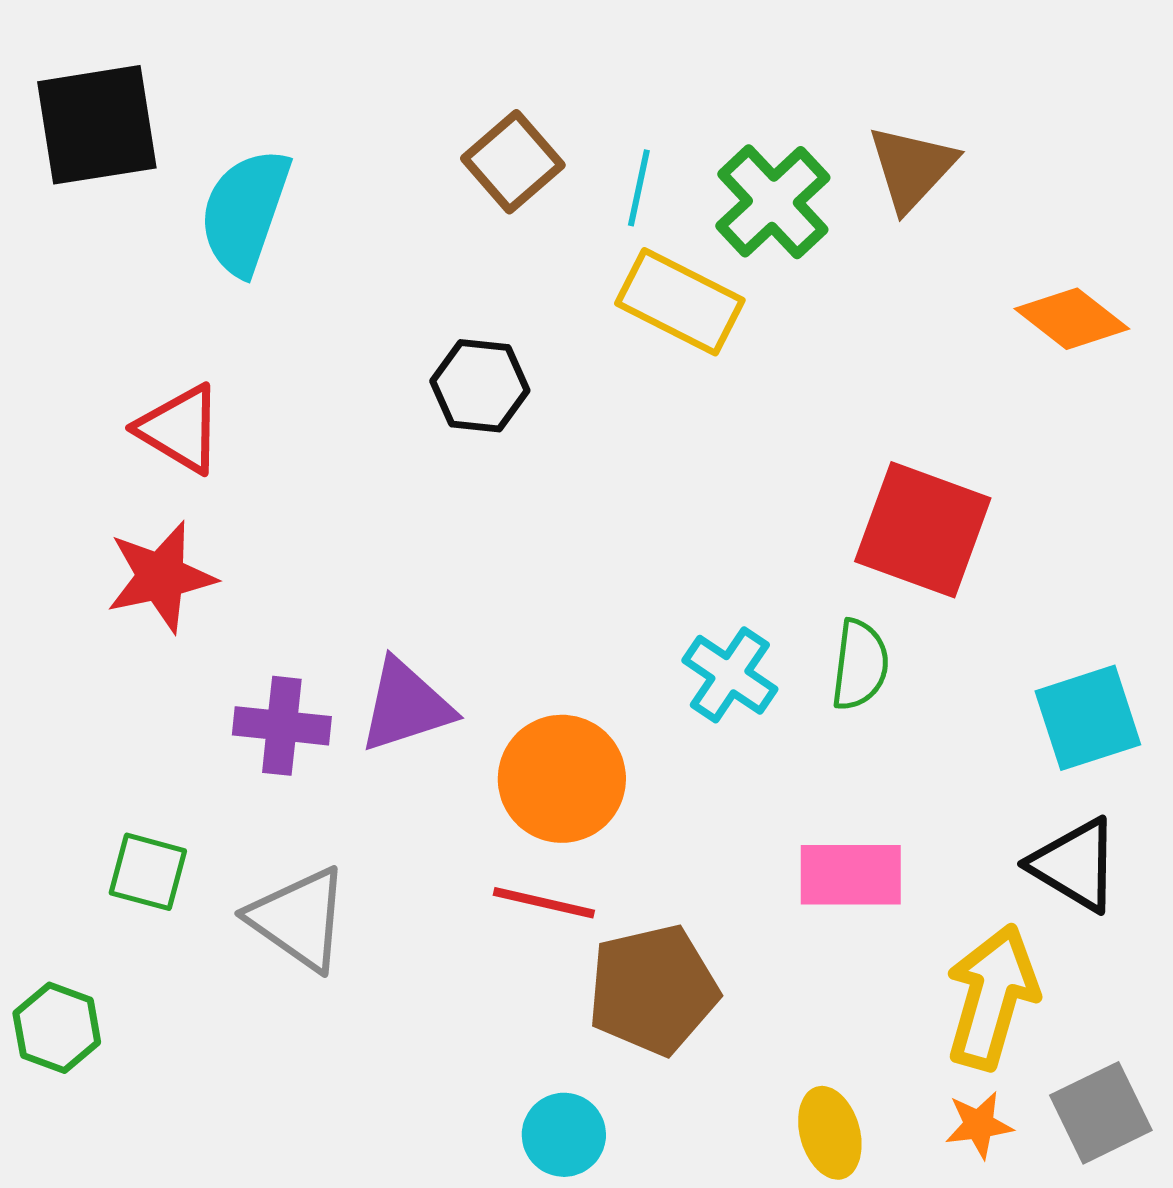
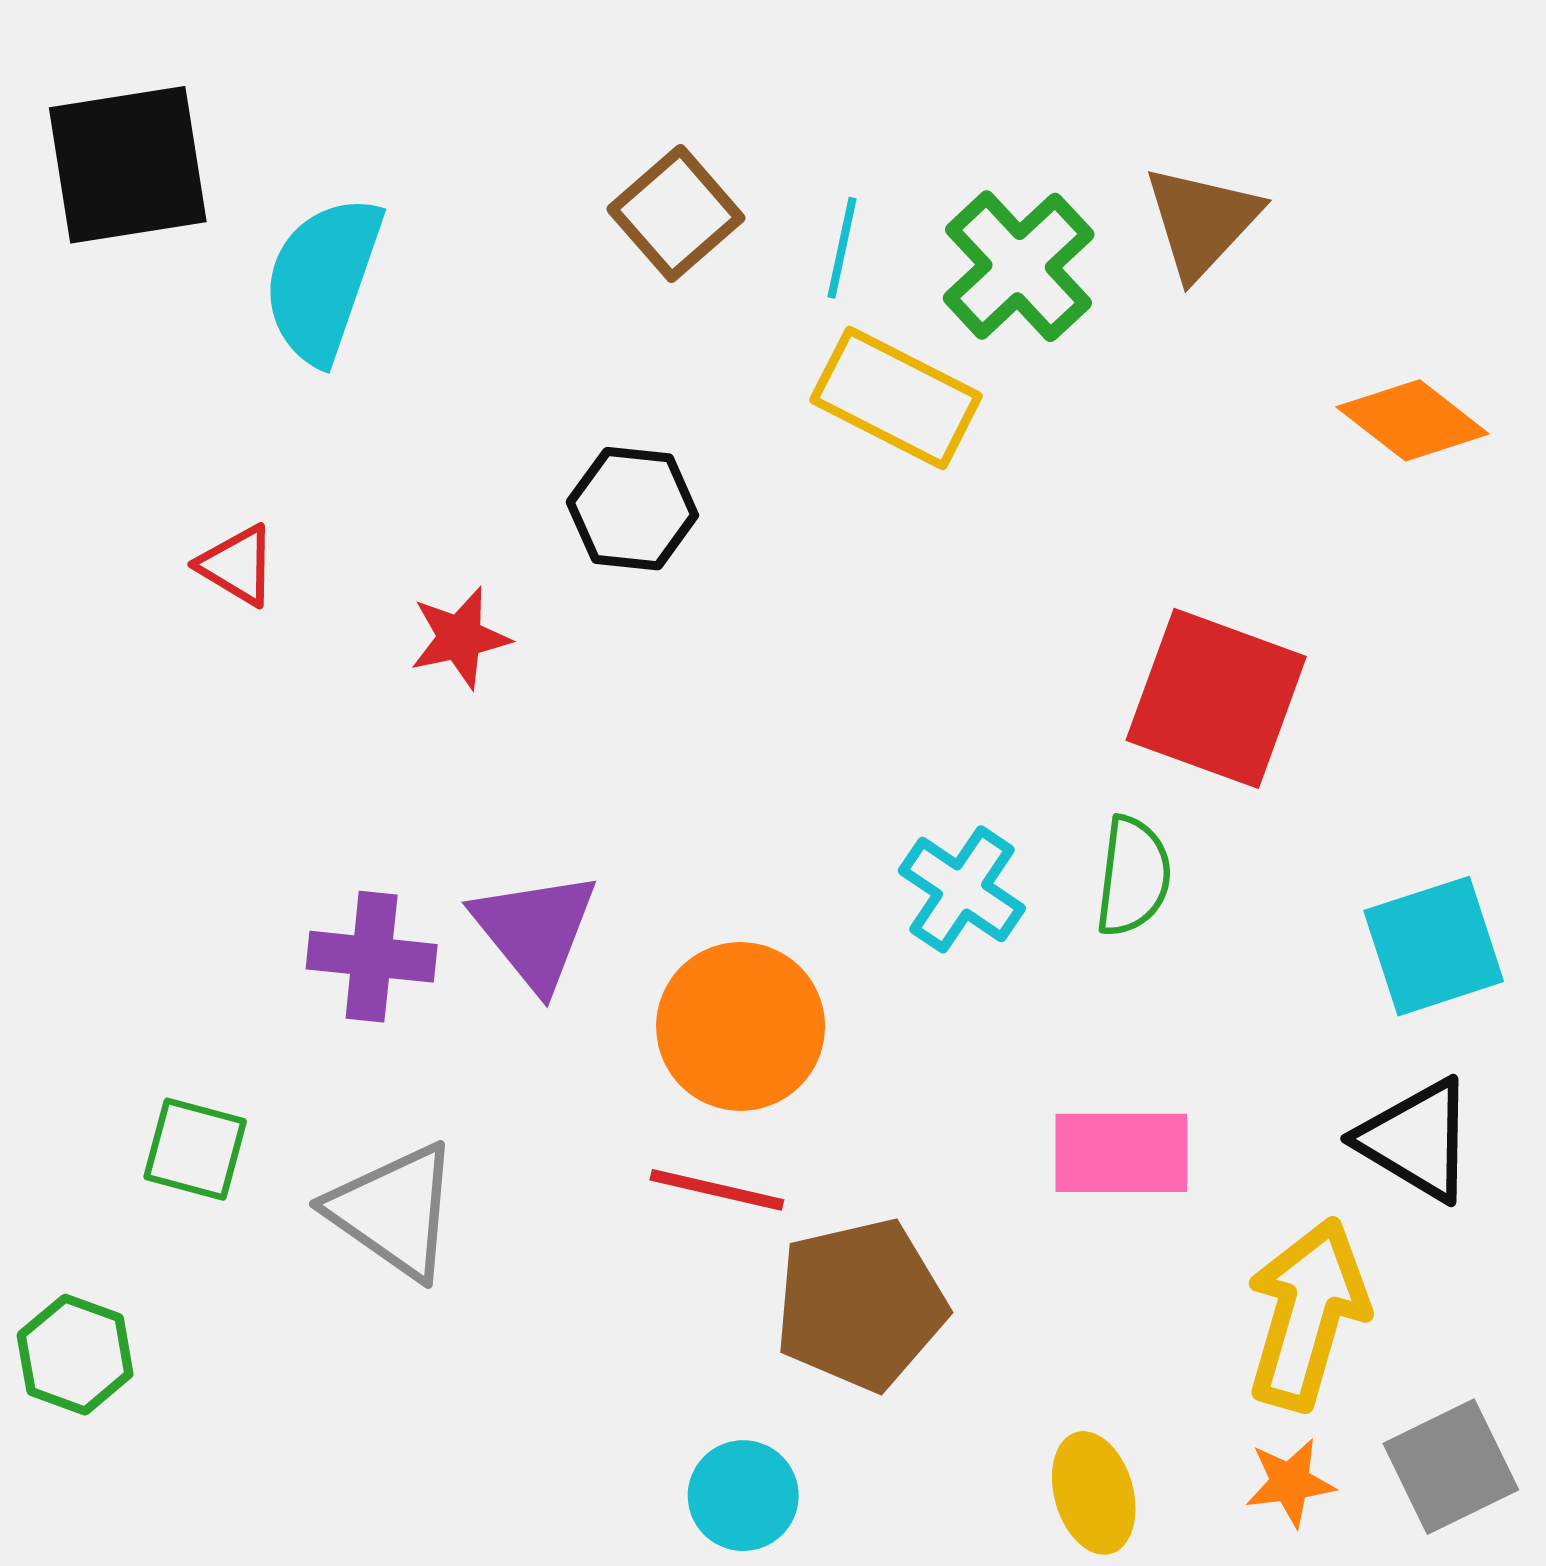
red triangle: (180, 429) -> (237, 565), size x0.7
red star: (161, 577) -> (460, 638), moved, size x0.7
purple triangle: (406, 706) -> (535, 930), turned -51

